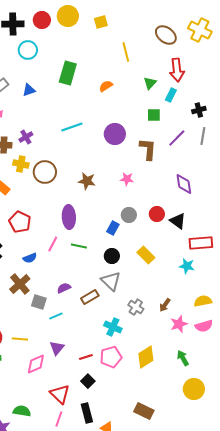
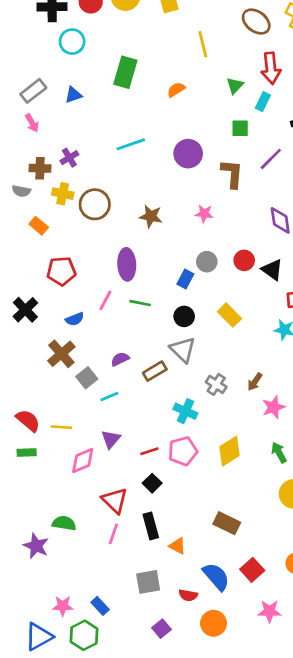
red pentagon: (20, 222) -> (61, 271), turned -30
gray square: (39, 302) -> (87, 378), turned 35

